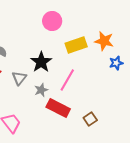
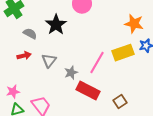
yellow rectangle: (76, 45) -> (123, 53), moved
black star: (41, 62) -> (56, 25), moved

